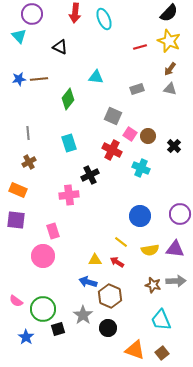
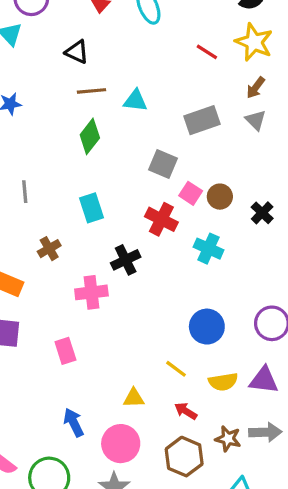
red line: (140, 47) -> (207, 52), turned 48
brown line: (39, 79) -> (91, 91), moved
gray rectangle: (137, 89) -> (202, 120), size x1.5
gray triangle: (170, 89) -> (256, 120), turned 32
brown cross: (29, 162) -> (49, 249), moved
pink circle: (43, 256) -> (121, 444), moved
red arrow: (117, 262) -> (186, 411), moved
blue arrow: (88, 282) -> (74, 422), moved, turned 48
brown hexagon: (110, 296) -> (184, 457), moved

